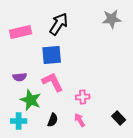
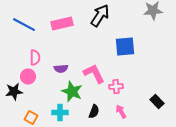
blue square: (52, 55) -> (125, 47), moved
pink cross: (83, 97) -> (116, 87), moved
black rectangle: (119, 118) -> (157, 102), moved

